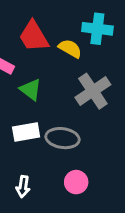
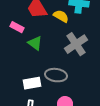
white rectangle: (26, 132) -> (32, 83), moved

